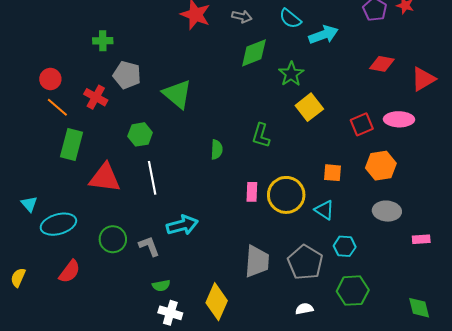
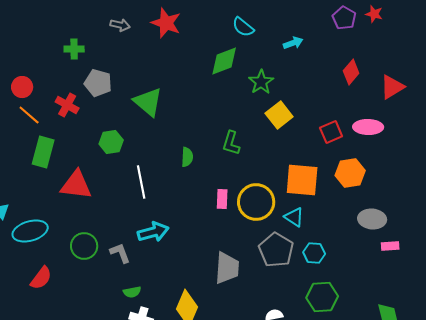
gray arrow: (242, 17) -> (120, 25), moved
cyan semicircle: (290, 19) -> (243, 27), moved
cyan arrow: (323, 35) -> (293, 43), size x0.7
red diamond: (382, 64) -> (351, 72), turned -60
orange square: (333, 173) -> (302, 180), size x1.8
white line: (152, 178) -> (141, 182), moved
gray ellipse: (387, 211) -> (372, 219), moved
gray pentagon: (305, 262) -> (276, 250), moved

